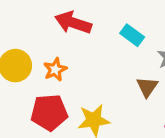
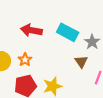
cyan rectangle: (132, 35) -> (68, 32), size x1.5

